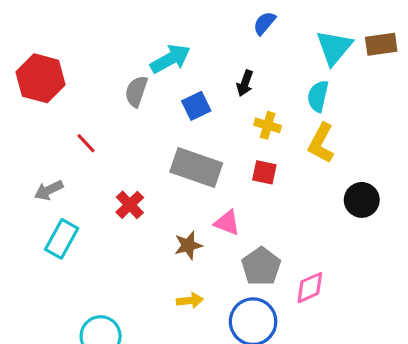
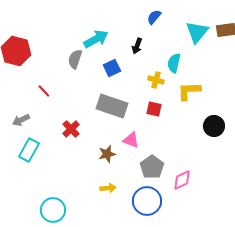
black arrow: (245, 83) -> (137, 46), moved
cyan semicircle: (318, 96) -> (174, 63), moved
yellow L-shape: (321, 143) -> (189, 91), turned 60

